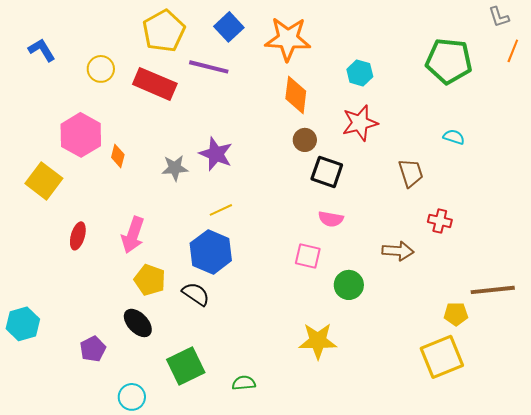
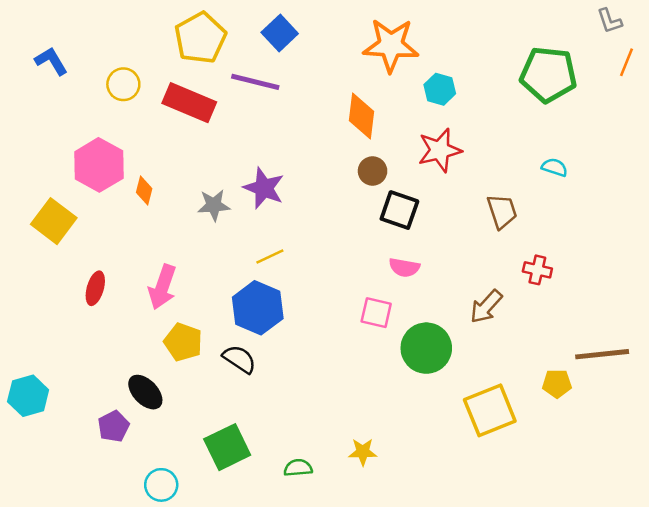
orange star: (288, 39) -> (391, 45), moved
brown arrow: (398, 251) -> (486, 307), turned 128
green circle: (349, 285) -> (426, 348), size x1.4
black ellipse: (138, 323) -> (145, 392), moved
yellow star: (318, 341) -> (363, 452), moved, size x0.6
yellow square: (442, 357) -> (490, 410), moved

